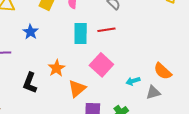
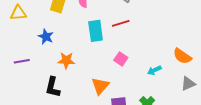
pink square: (101, 65) -> (121, 59), size x0.6
orange star: (57, 68) -> (66, 60), moved, turned -30
gray triangle: (153, 92) -> (188, 84), moved

